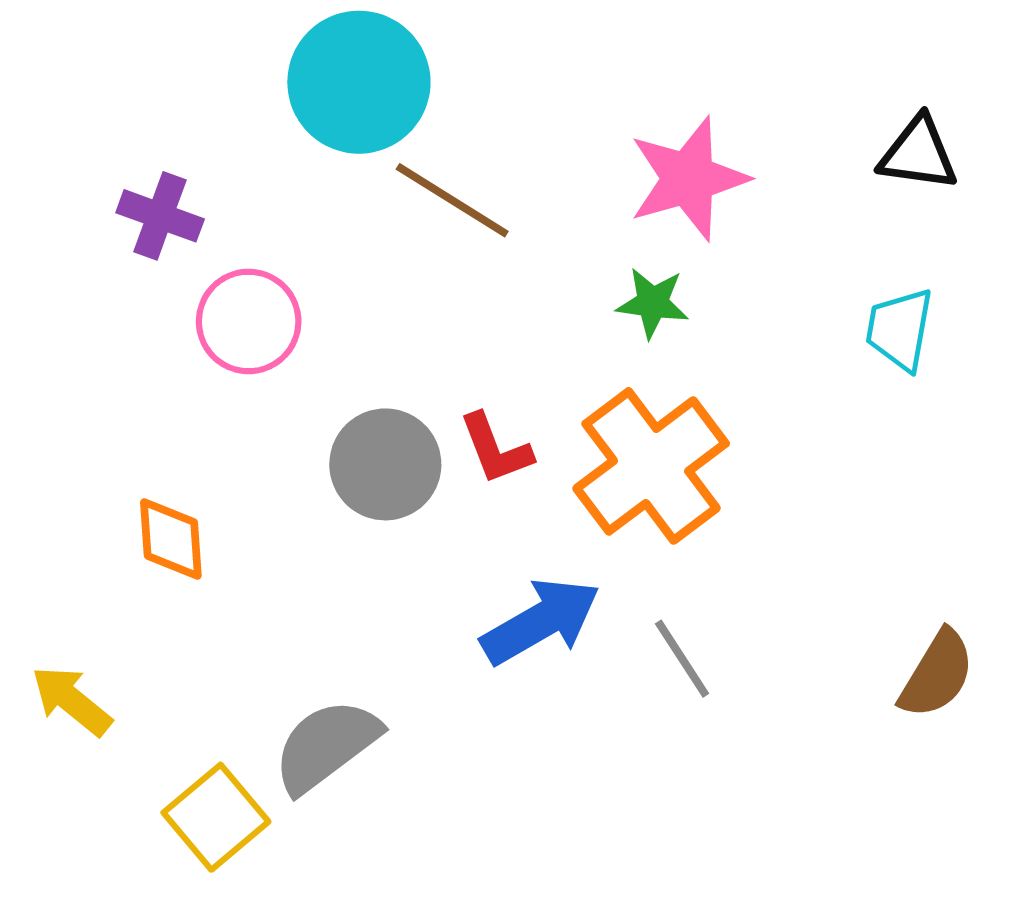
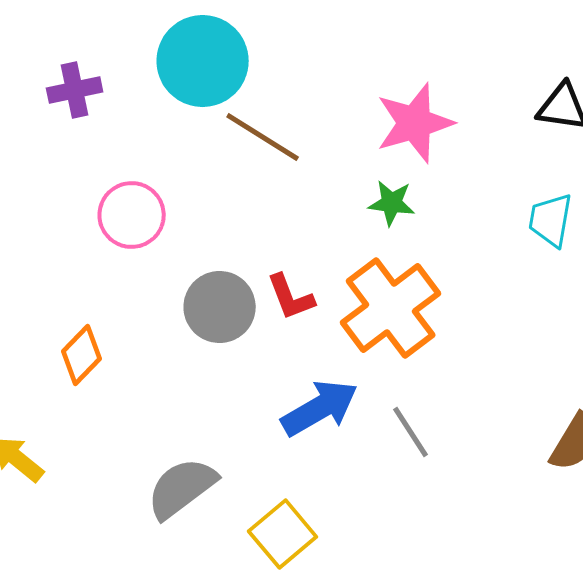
purple cross: (160, 216) -> (75, 90), moved, turned -32
orange diamond: (171, 539) -> (82, 355), turned 48
yellow square: (216, 817) -> (283, 534), moved

